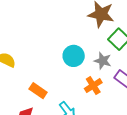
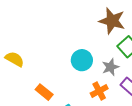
gray star: (103, 61) -> (110, 67), turned 30

